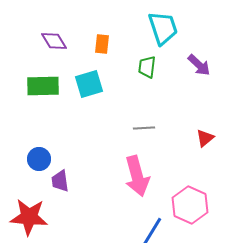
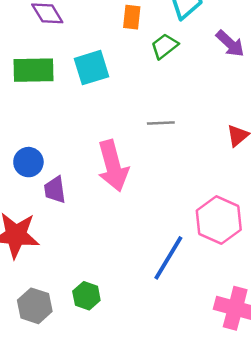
orange rectangle: (102, 44) -> (132, 17), moved
green trapezoid: (147, 67) -> (165, 46), turned 45
pink arrow: (137, 176) -> (113, 166), moved

